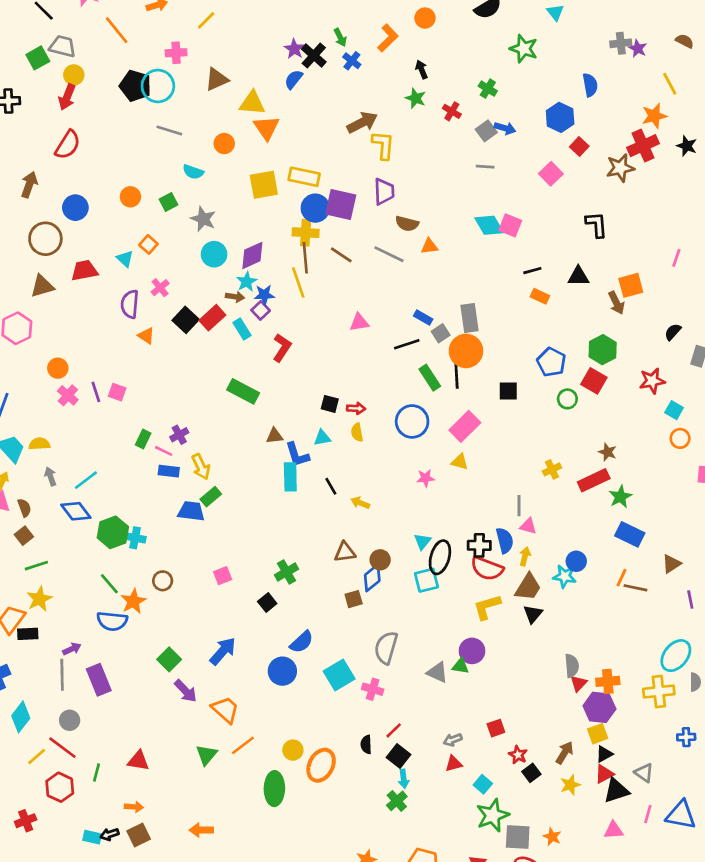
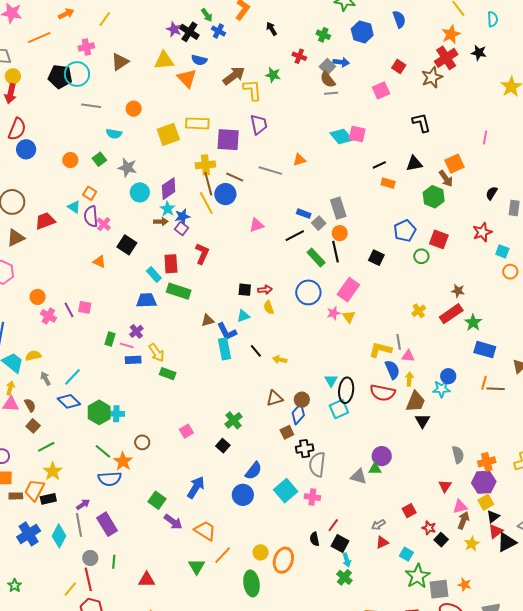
orange line: (117, 30) -> (39, 38), turned -65
blue semicircle: (294, 79) -> (199, 60), moved, turned -105
green star: (416, 98) -> (273, 75), moved
yellow triangle: (252, 103) -> (164, 60), moved
blue hexagon: (560, 117) -> (362, 32), moved
orange triangle: (266, 128) -> (187, 78), moved
pink square: (551, 174) -> (381, 90), turned 30
blue circle: (75, 208) -> (26, 149), moved
blue circle: (315, 208) -> (225, 194), moved
brown semicircle: (407, 224) -> (328, 80), moved, turned 48
purple semicircle: (130, 304) -> (91, 216), moved
red rectangle: (212, 318) -> (171, 264), moved, turned -42
cyan rectangle: (242, 329) -> (154, 274), moved
green hexagon: (603, 350) -> (434, 197), moved
orange circle: (466, 351) -> (340, 233), size x0.6
blue pentagon: (551, 362) -> (405, 231), turned 30
black square: (508, 391) -> (376, 258), turned 35
yellow triangle: (460, 462) -> (349, 317), turned 48
pink star: (425, 478) -> (334, 313), moved
green rectangle: (211, 497) -> (168, 374), turned 70
blue trapezoid: (191, 511) -> (146, 300), moved
black cross: (479, 545) -> (305, 449), moved
yellow L-shape: (487, 607) -> (380, 350), moved, turned 40
red triangle: (579, 683) -> (445, 486), moved
cyan diamond: (21, 717) -> (59, 536), moved
red line: (62, 748) -> (88, 579), turned 50
green line: (97, 772) -> (114, 562), moved
pink triangle: (614, 830) -> (460, 507), moved

